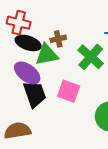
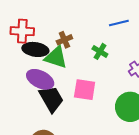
green triangle: (47, 55) -> (56, 57), turned 40
green cross: (91, 57) -> (100, 51), size x0.6

